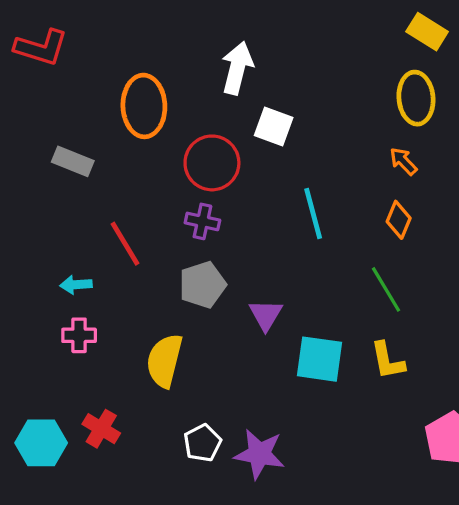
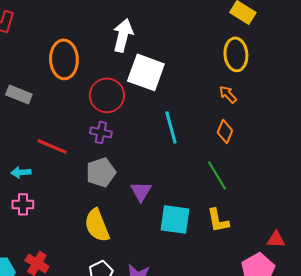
white square: (274, 127) -> (146, 72), size x1.5
red line: (125, 244) -> (52, 146), turned -36
yellow semicircle: (164, 361) -> (97, 225), moved, turned -36

